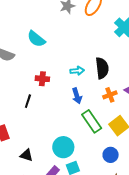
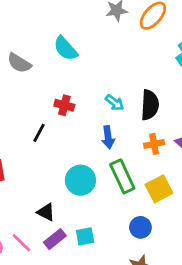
cyan arrow: (77, 71) -> (115, 103), turned 32
cyan circle: (63, 147) -> (80, 180), moved
black triangle: (26, 155) -> (46, 212), moved

